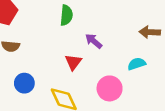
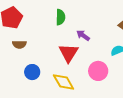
red triangle: (73, 62) -> (69, 53), size x1.5

